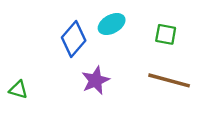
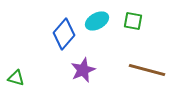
green square: (166, 34) -> (133, 21), moved

